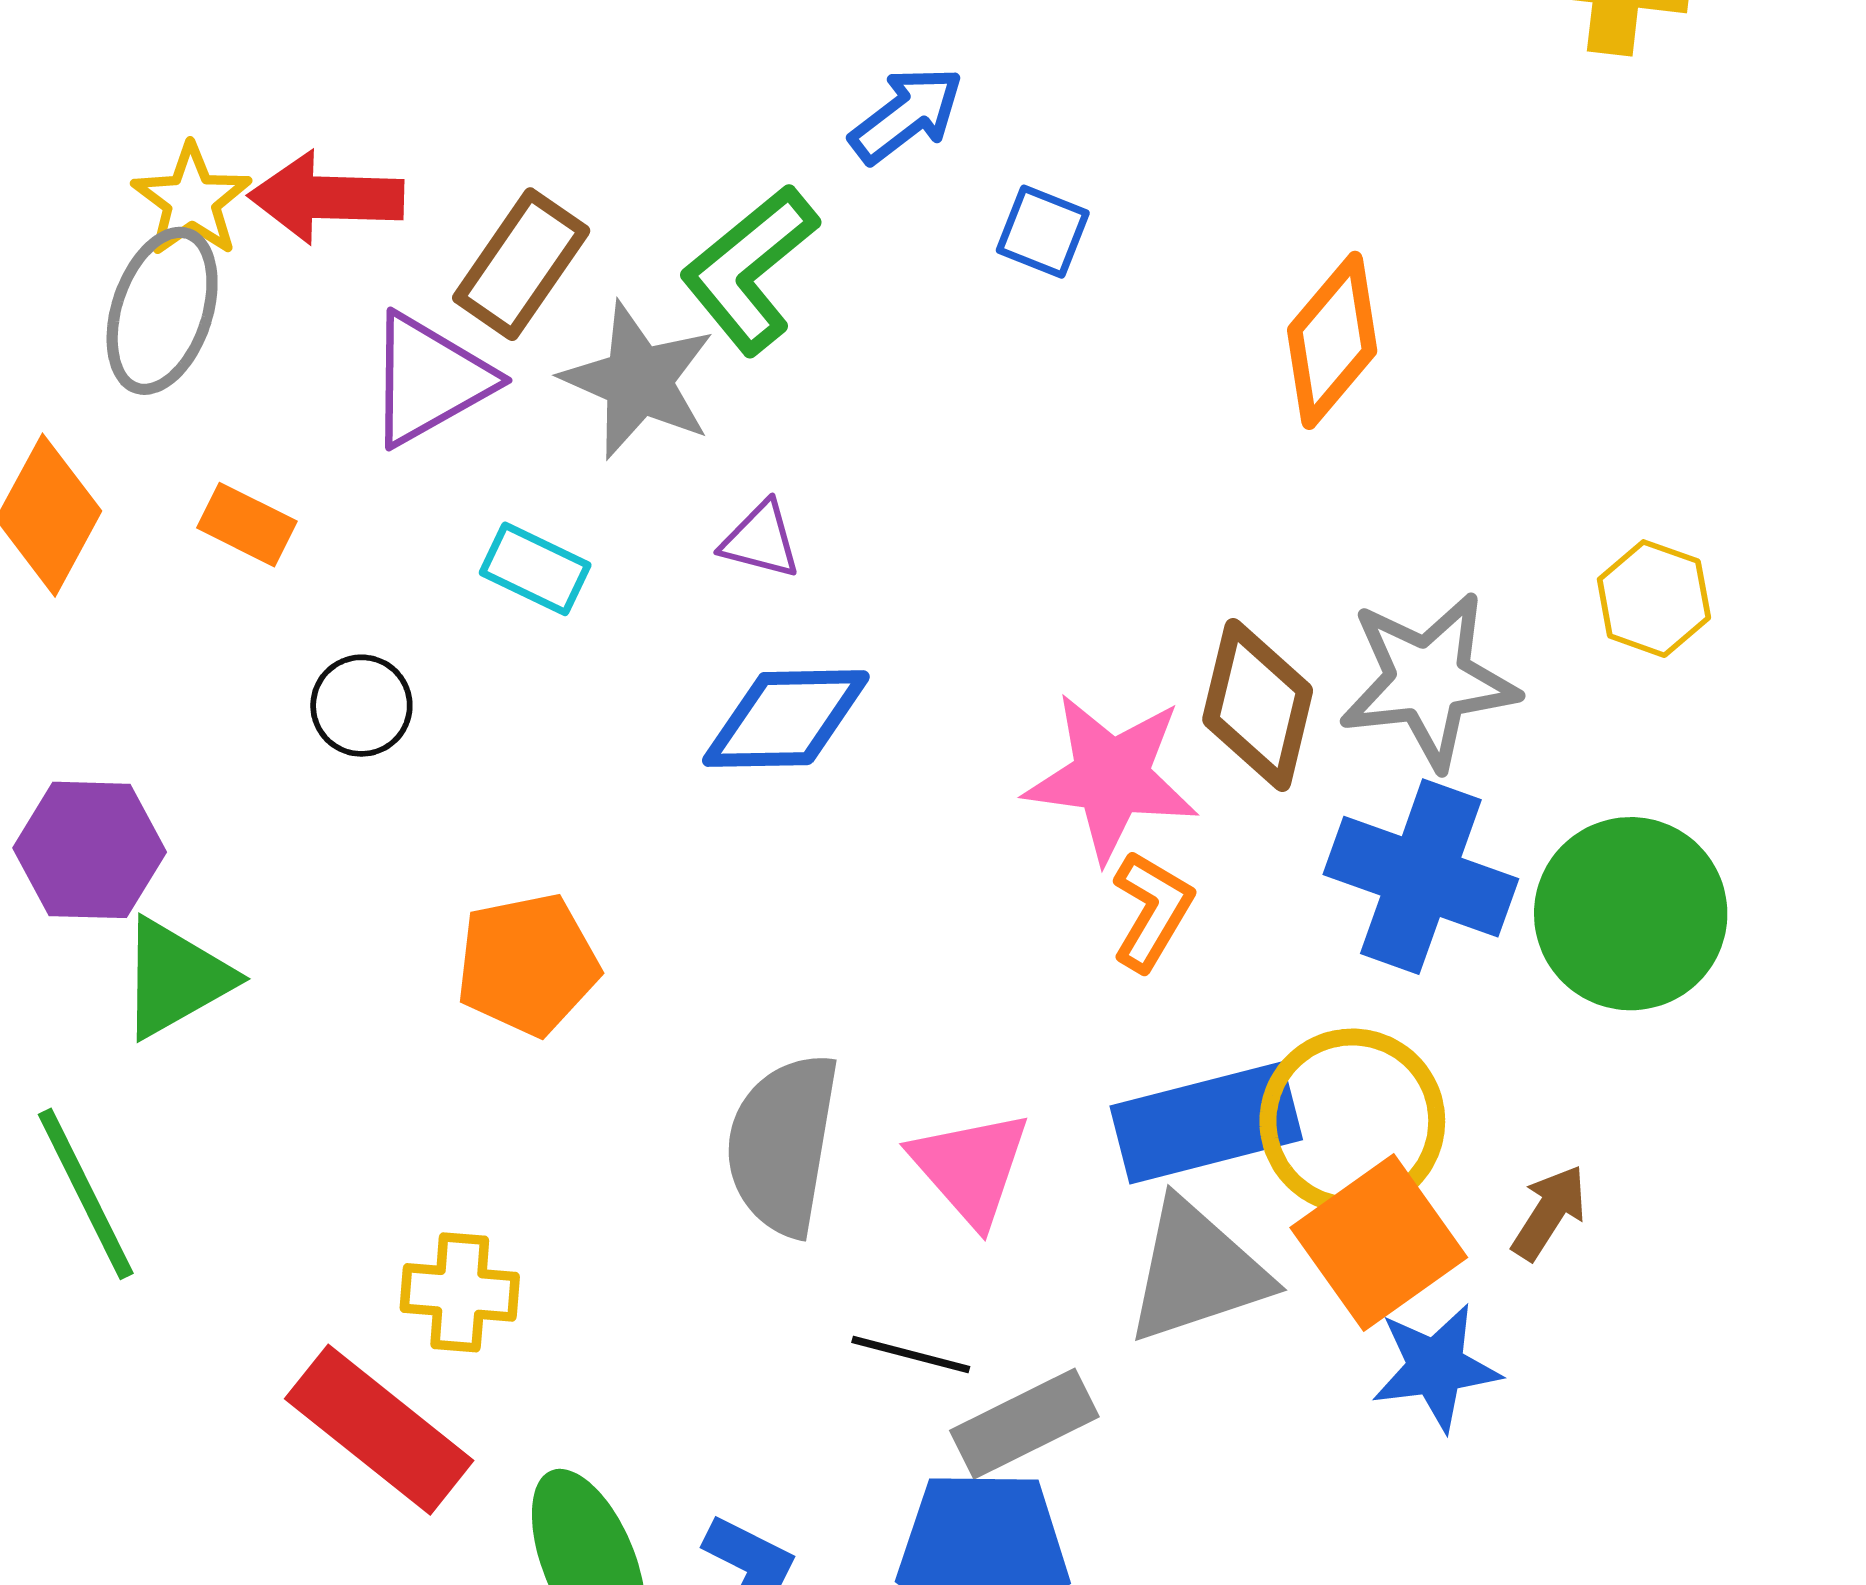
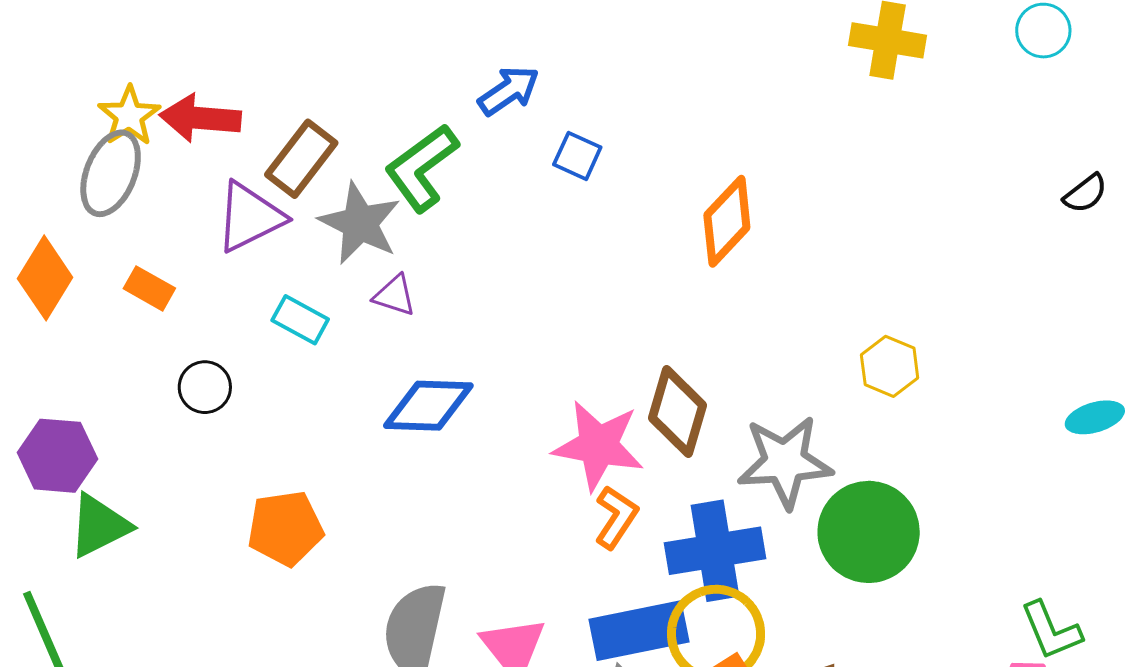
purple triangle: (761, 540) -> (395, 295), moved
gray star: (1429, 680) -> (785, 462), moved
blue cross: (1421, 877) -> (715, 551), moved, turned -32

